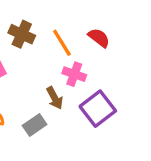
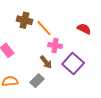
brown cross: (22, 34) -> (24, 20), moved
red semicircle: (99, 38) -> (84, 29), moved

